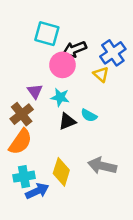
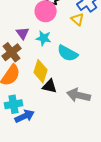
cyan semicircle: (89, 115) -> (68, 53), size x1.5
black triangle: (67, 121) -> (50, 86), moved, turned 35
yellow diamond: (61, 172) -> (41, 71), moved

